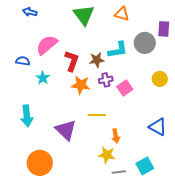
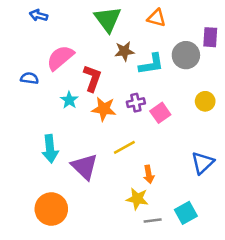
brown star: (97, 60) -> (124, 51), moved
cyan star: (43, 78) -> (69, 100), moved
yellow line: (97, 115) -> (124, 147), turned -30
cyan arrow: (27, 116) -> (50, 149), moved
blue triangle: (158, 127) -> (203, 163), turned 48

